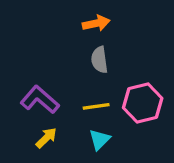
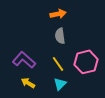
yellow line: (96, 106) -> (58, 64), turned 63
yellow arrow: (46, 138) -> (28, 83), turned -104

